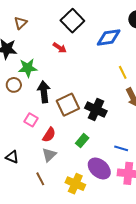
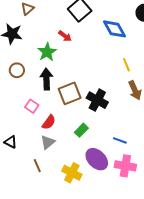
blue diamond: (109, 37) -> (114, 29), turned 65
green star: (28, 68) -> (47, 52), moved, turned -30

